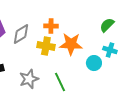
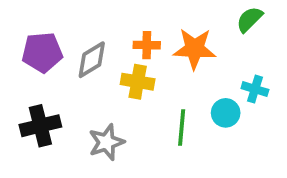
green semicircle: (107, 25) -> (249, 19), moved
orange star: (71, 44) -> (194, 49), moved
green line: (60, 82) -> (182, 128), moved, turned 30

